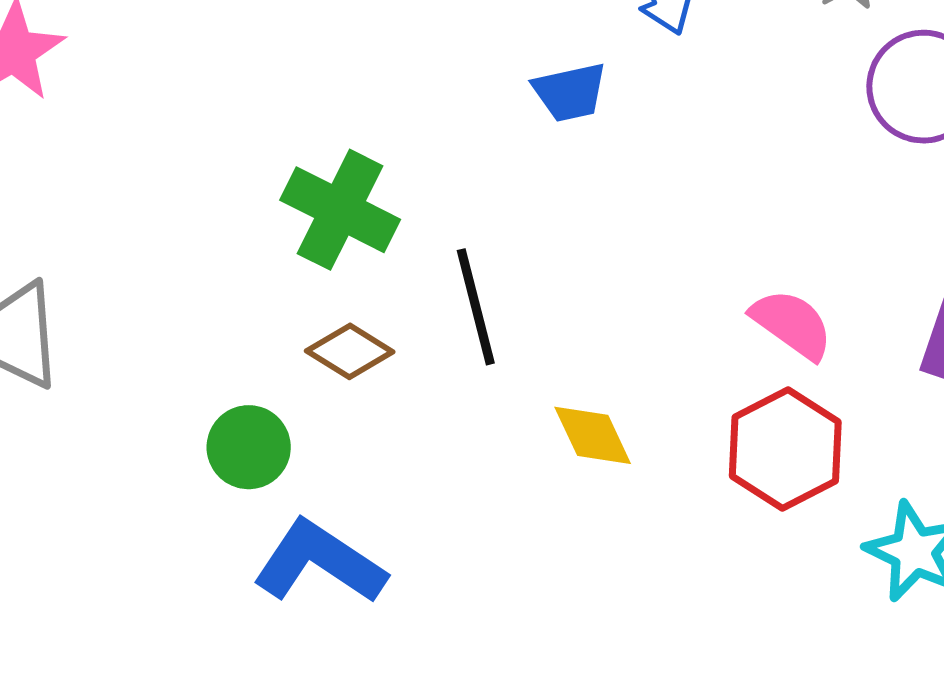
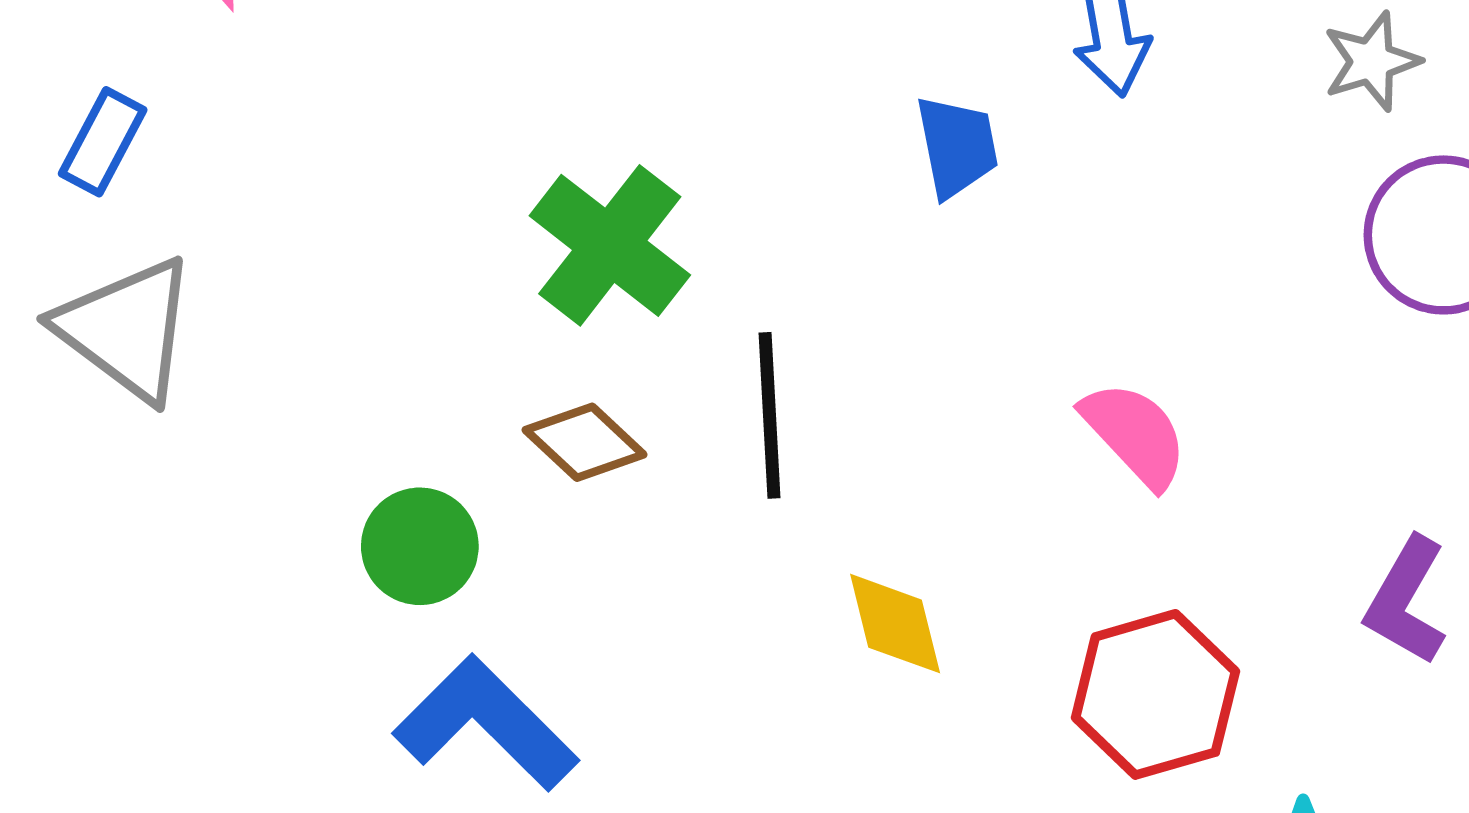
blue trapezoid: (570, 92) -> (957, 146), turned -100
pink semicircle: (792, 324) -> (1135, 434), moved

